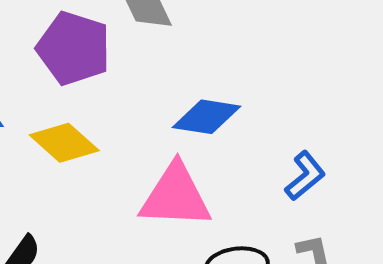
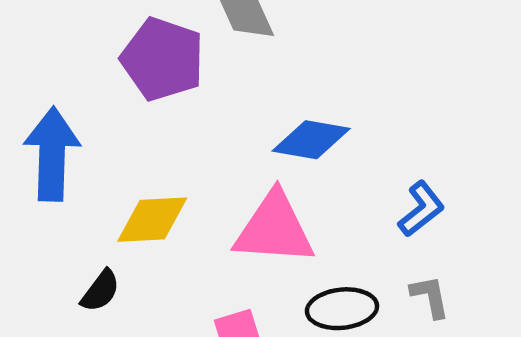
yellow diamond: (64, 143) -> (152, 220), moved, turned -46

